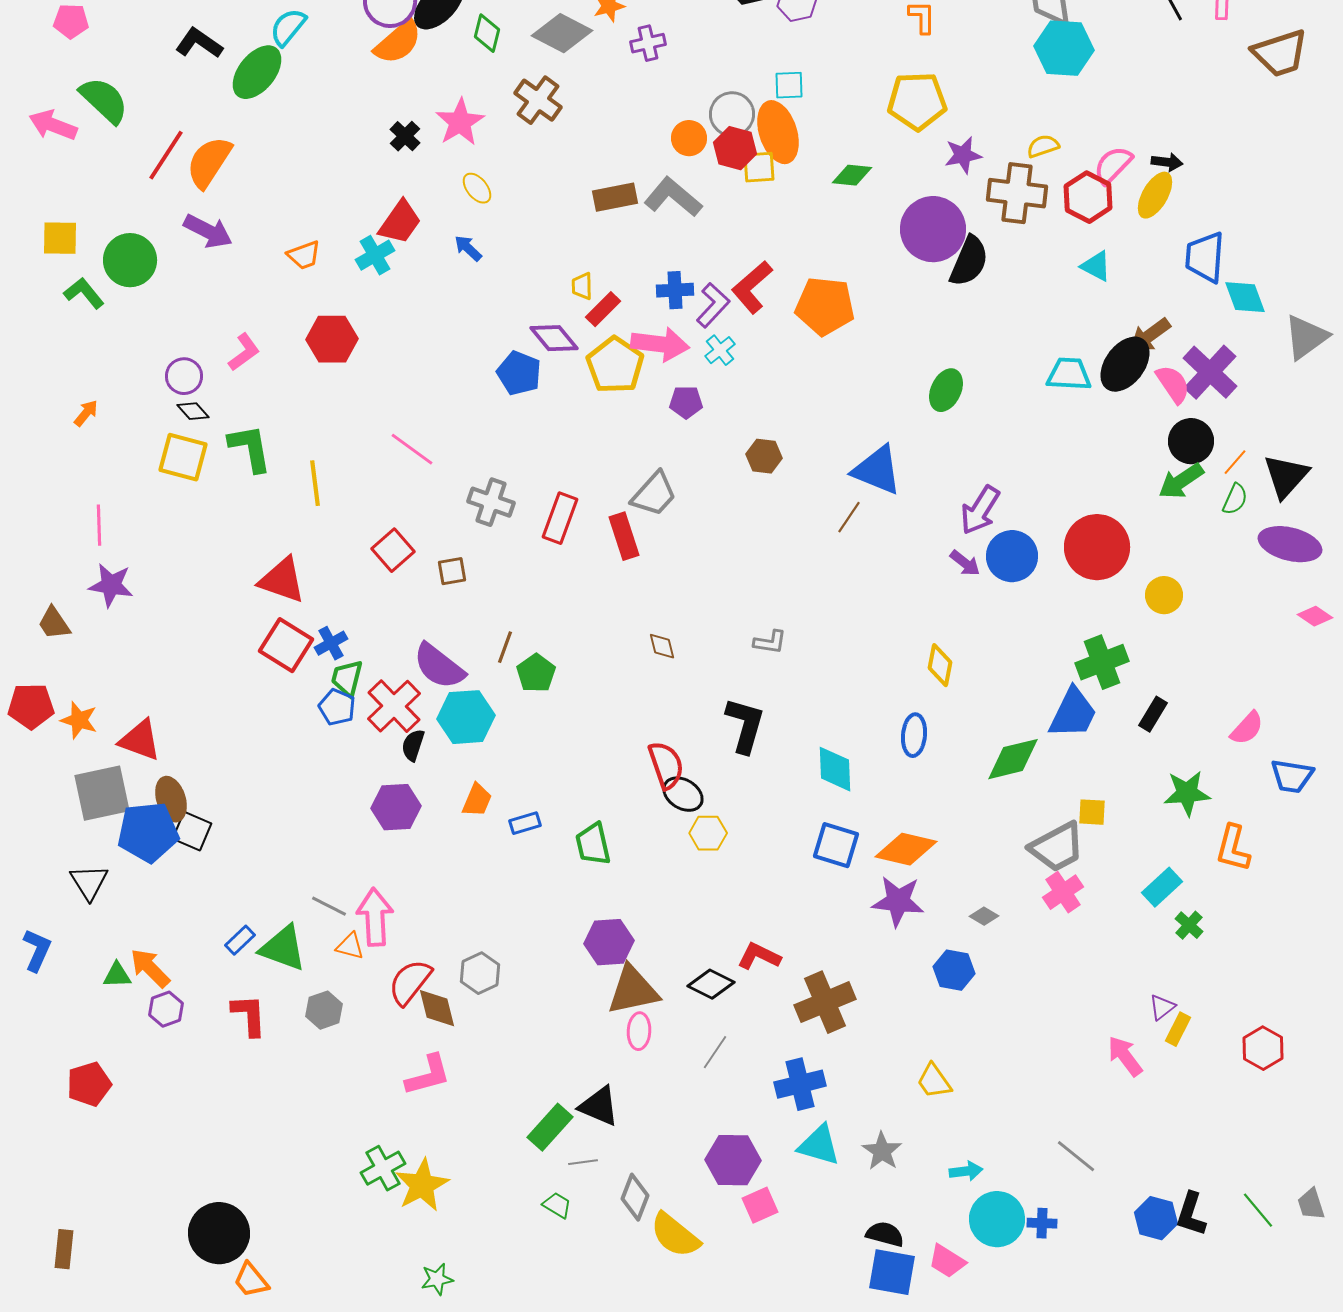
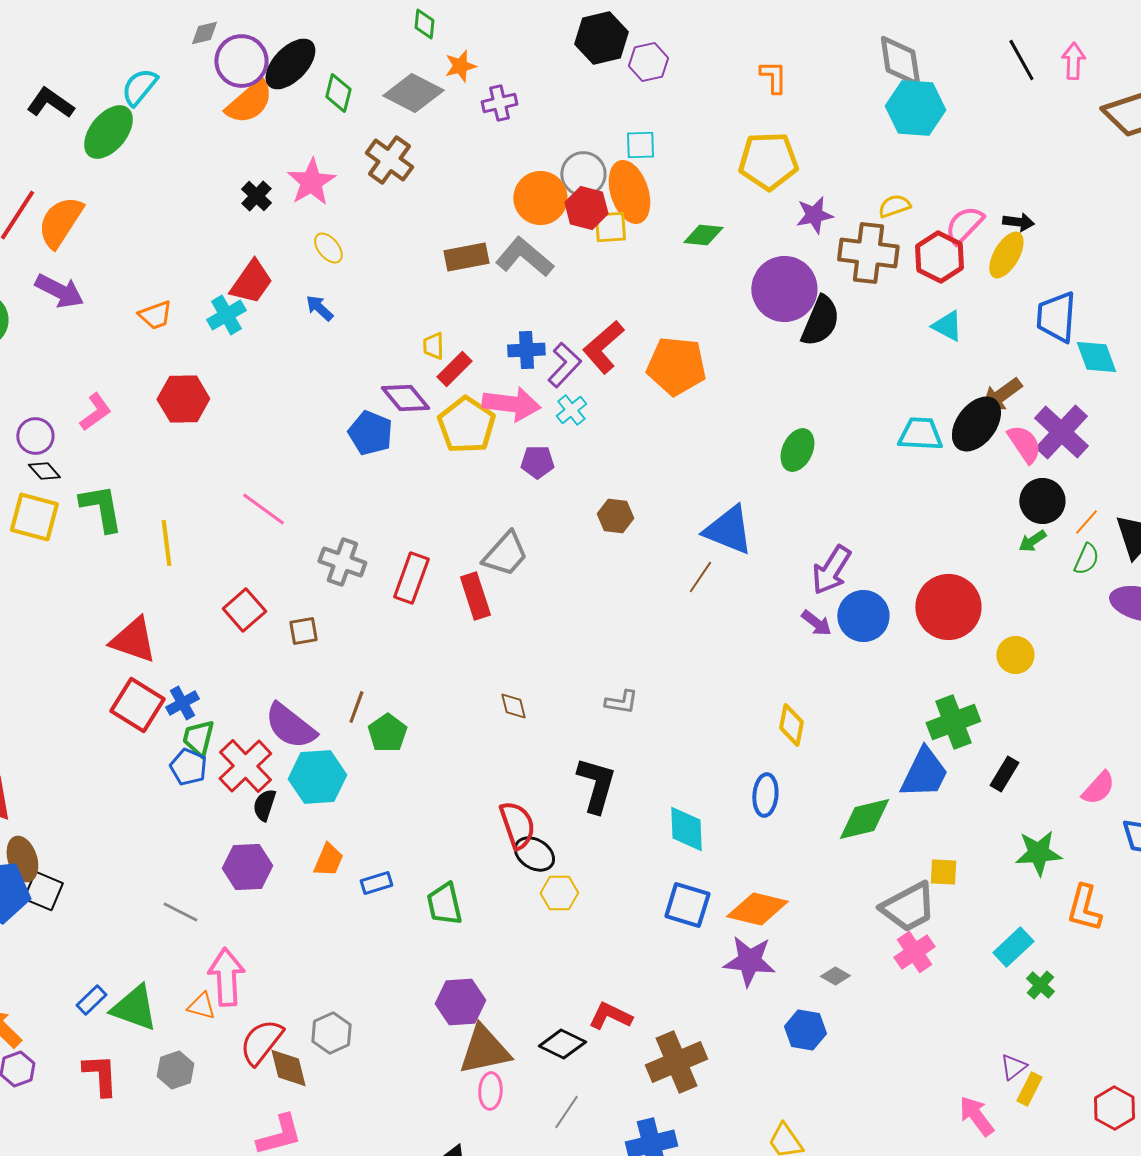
orange circle: (689, 138) -> (540, 198), size x1.5
green arrow: (1181, 481) -> (1032, 541), size x0.6
gray line: (329, 906) -> (180, 912), moved

